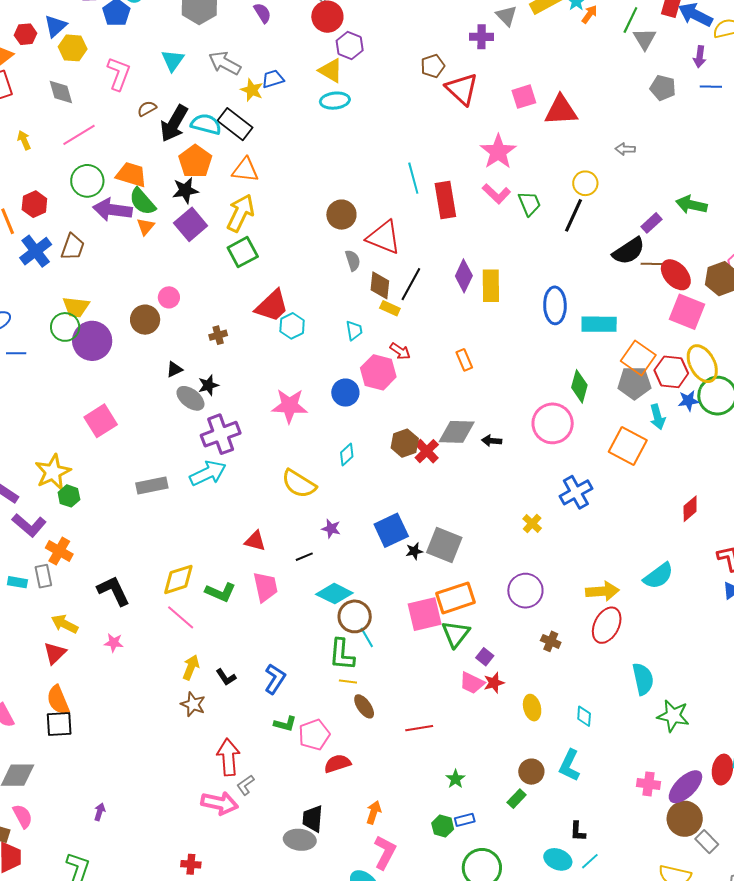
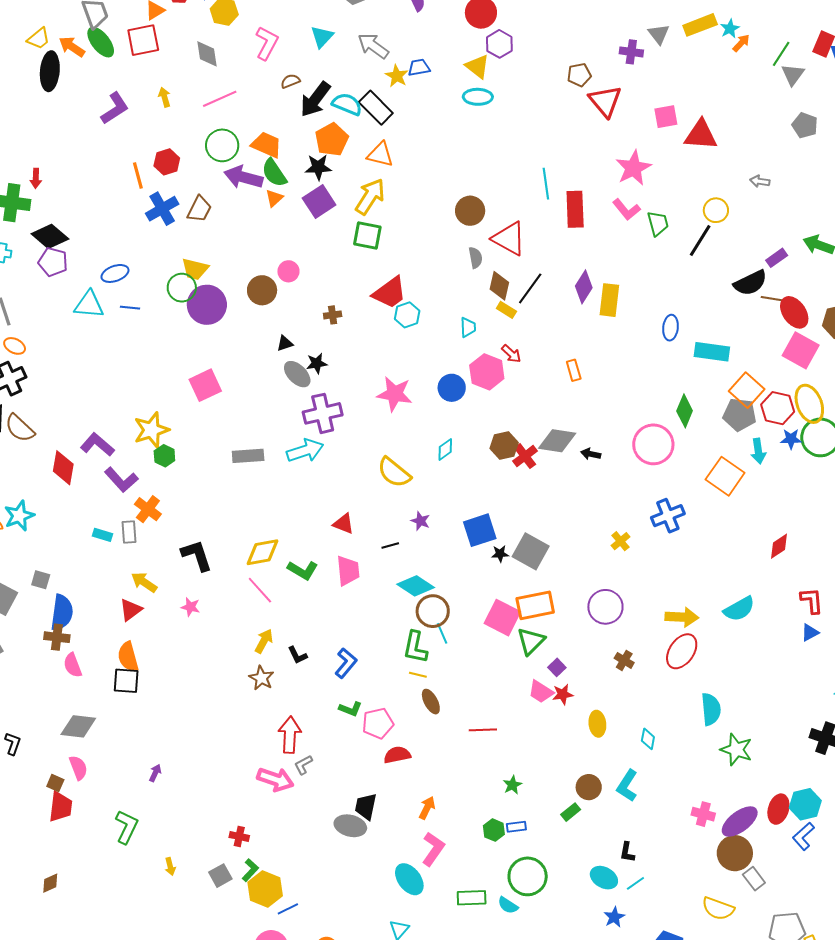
green square: (243, 252) -> (367, 236), turned 32
blue ellipse: (555, 305) -> (670, 328), size x0.7
pink square: (425, 614) -> (502, 618), turned 33

